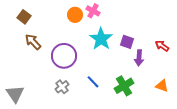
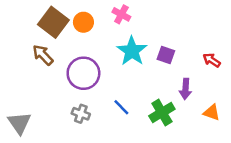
orange circle: (75, 15) -> (83, 22), moved
brown square: (24, 17) -> (53, 22), moved, size x1.6
purple arrow: (139, 58) -> (185, 89), moved
gray cross: (62, 87) -> (81, 114), turned -32

